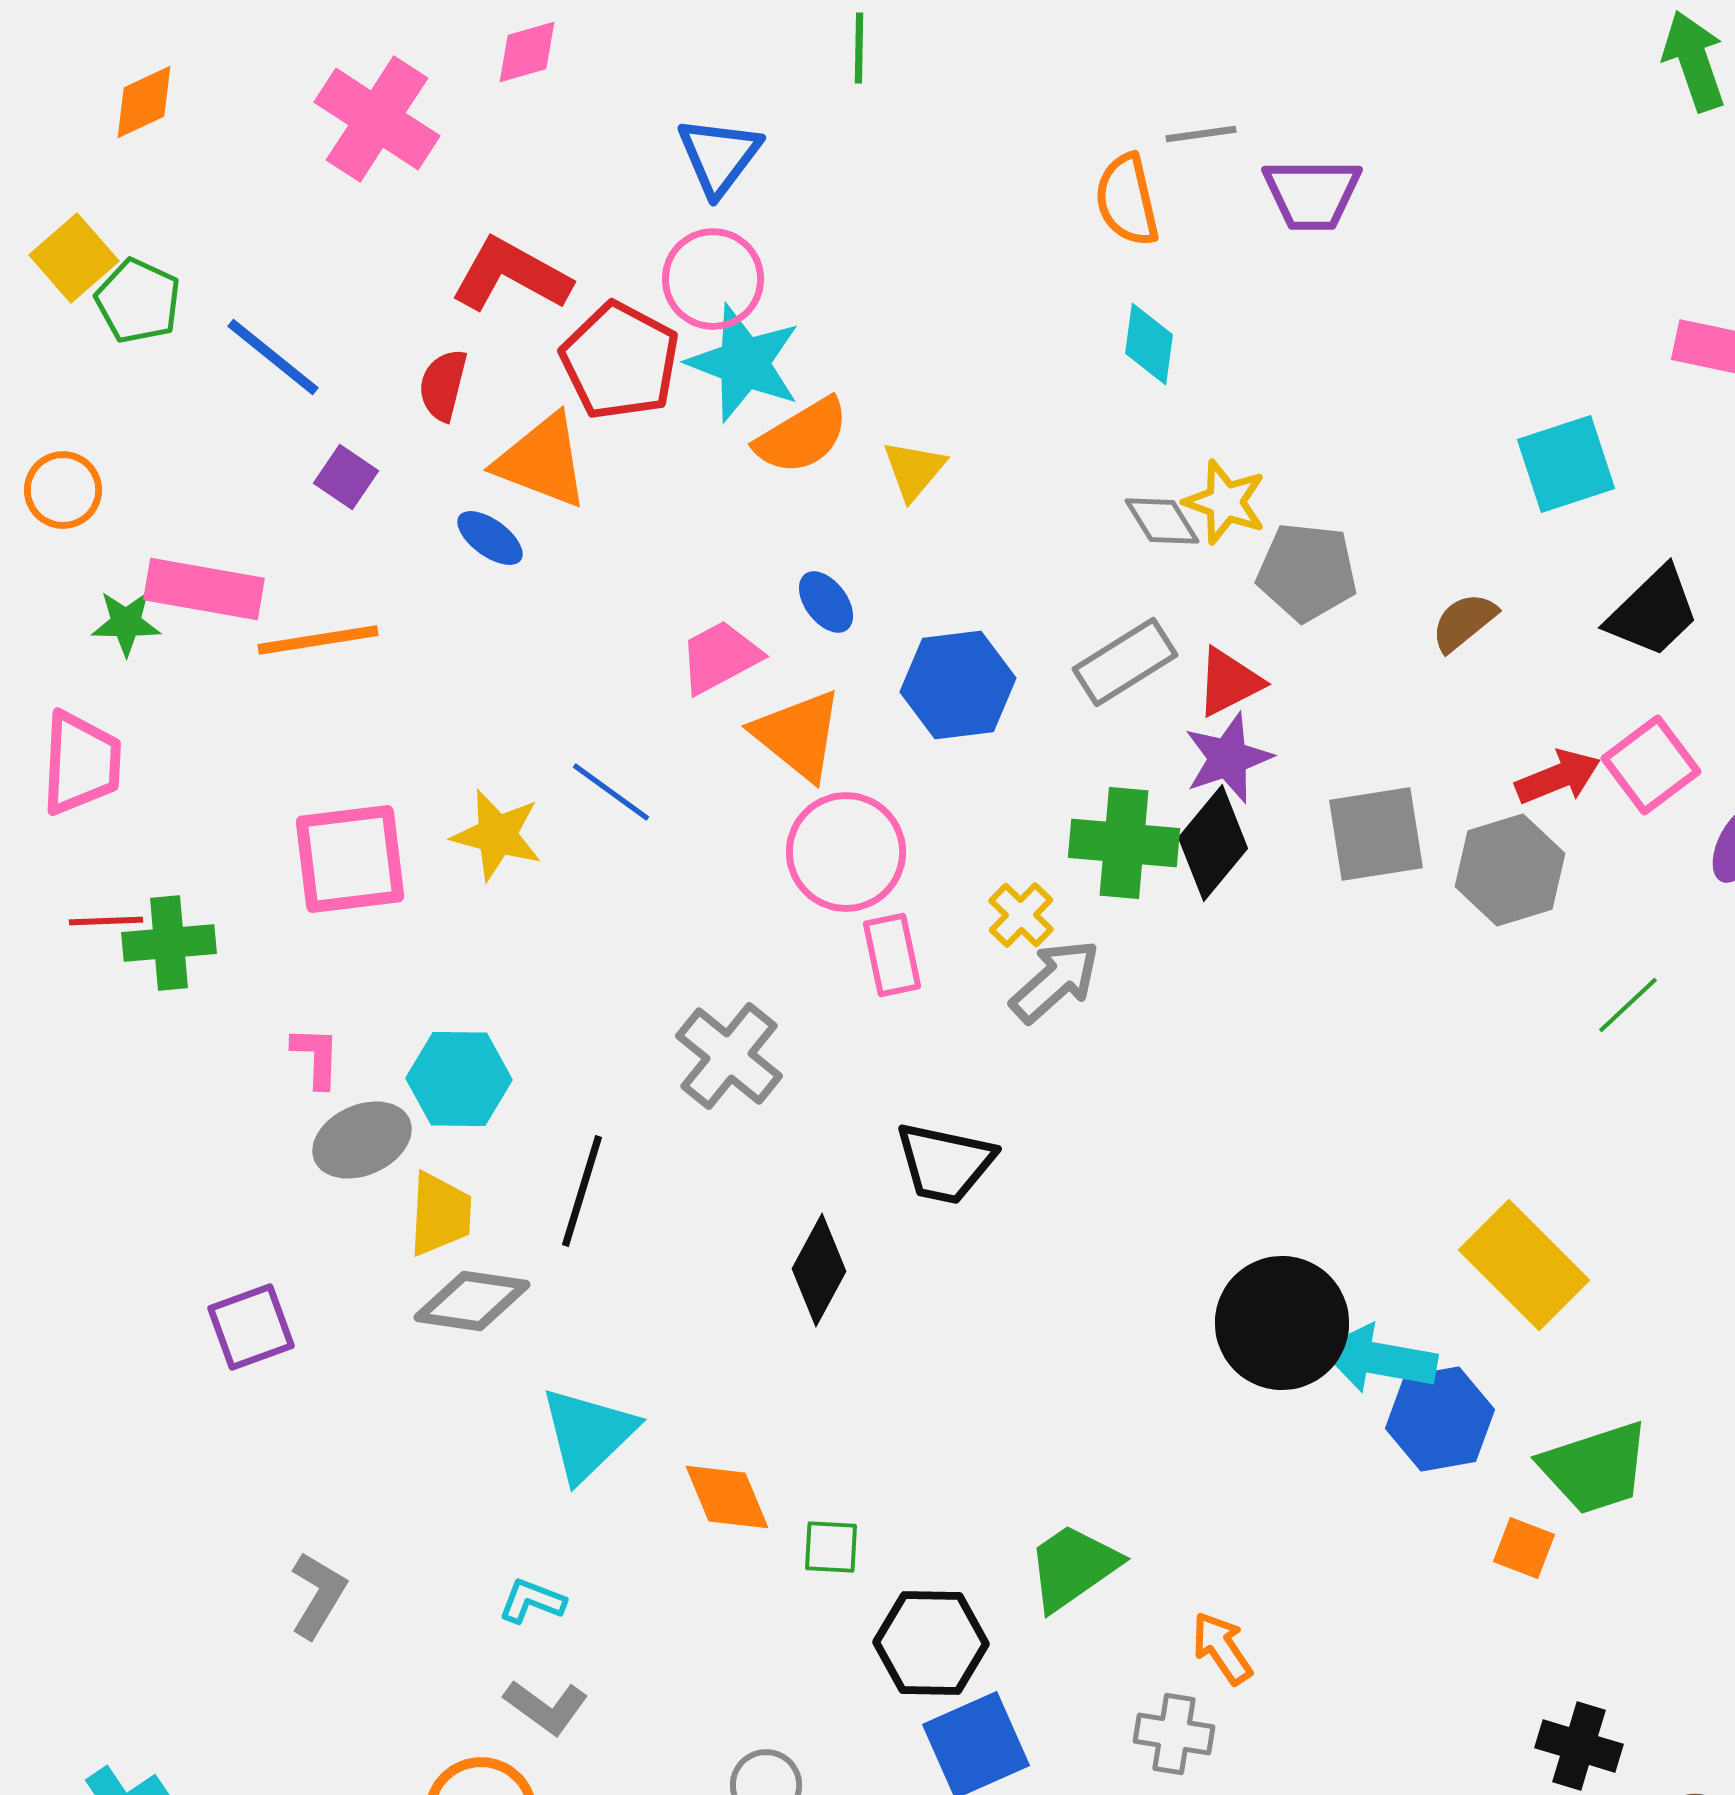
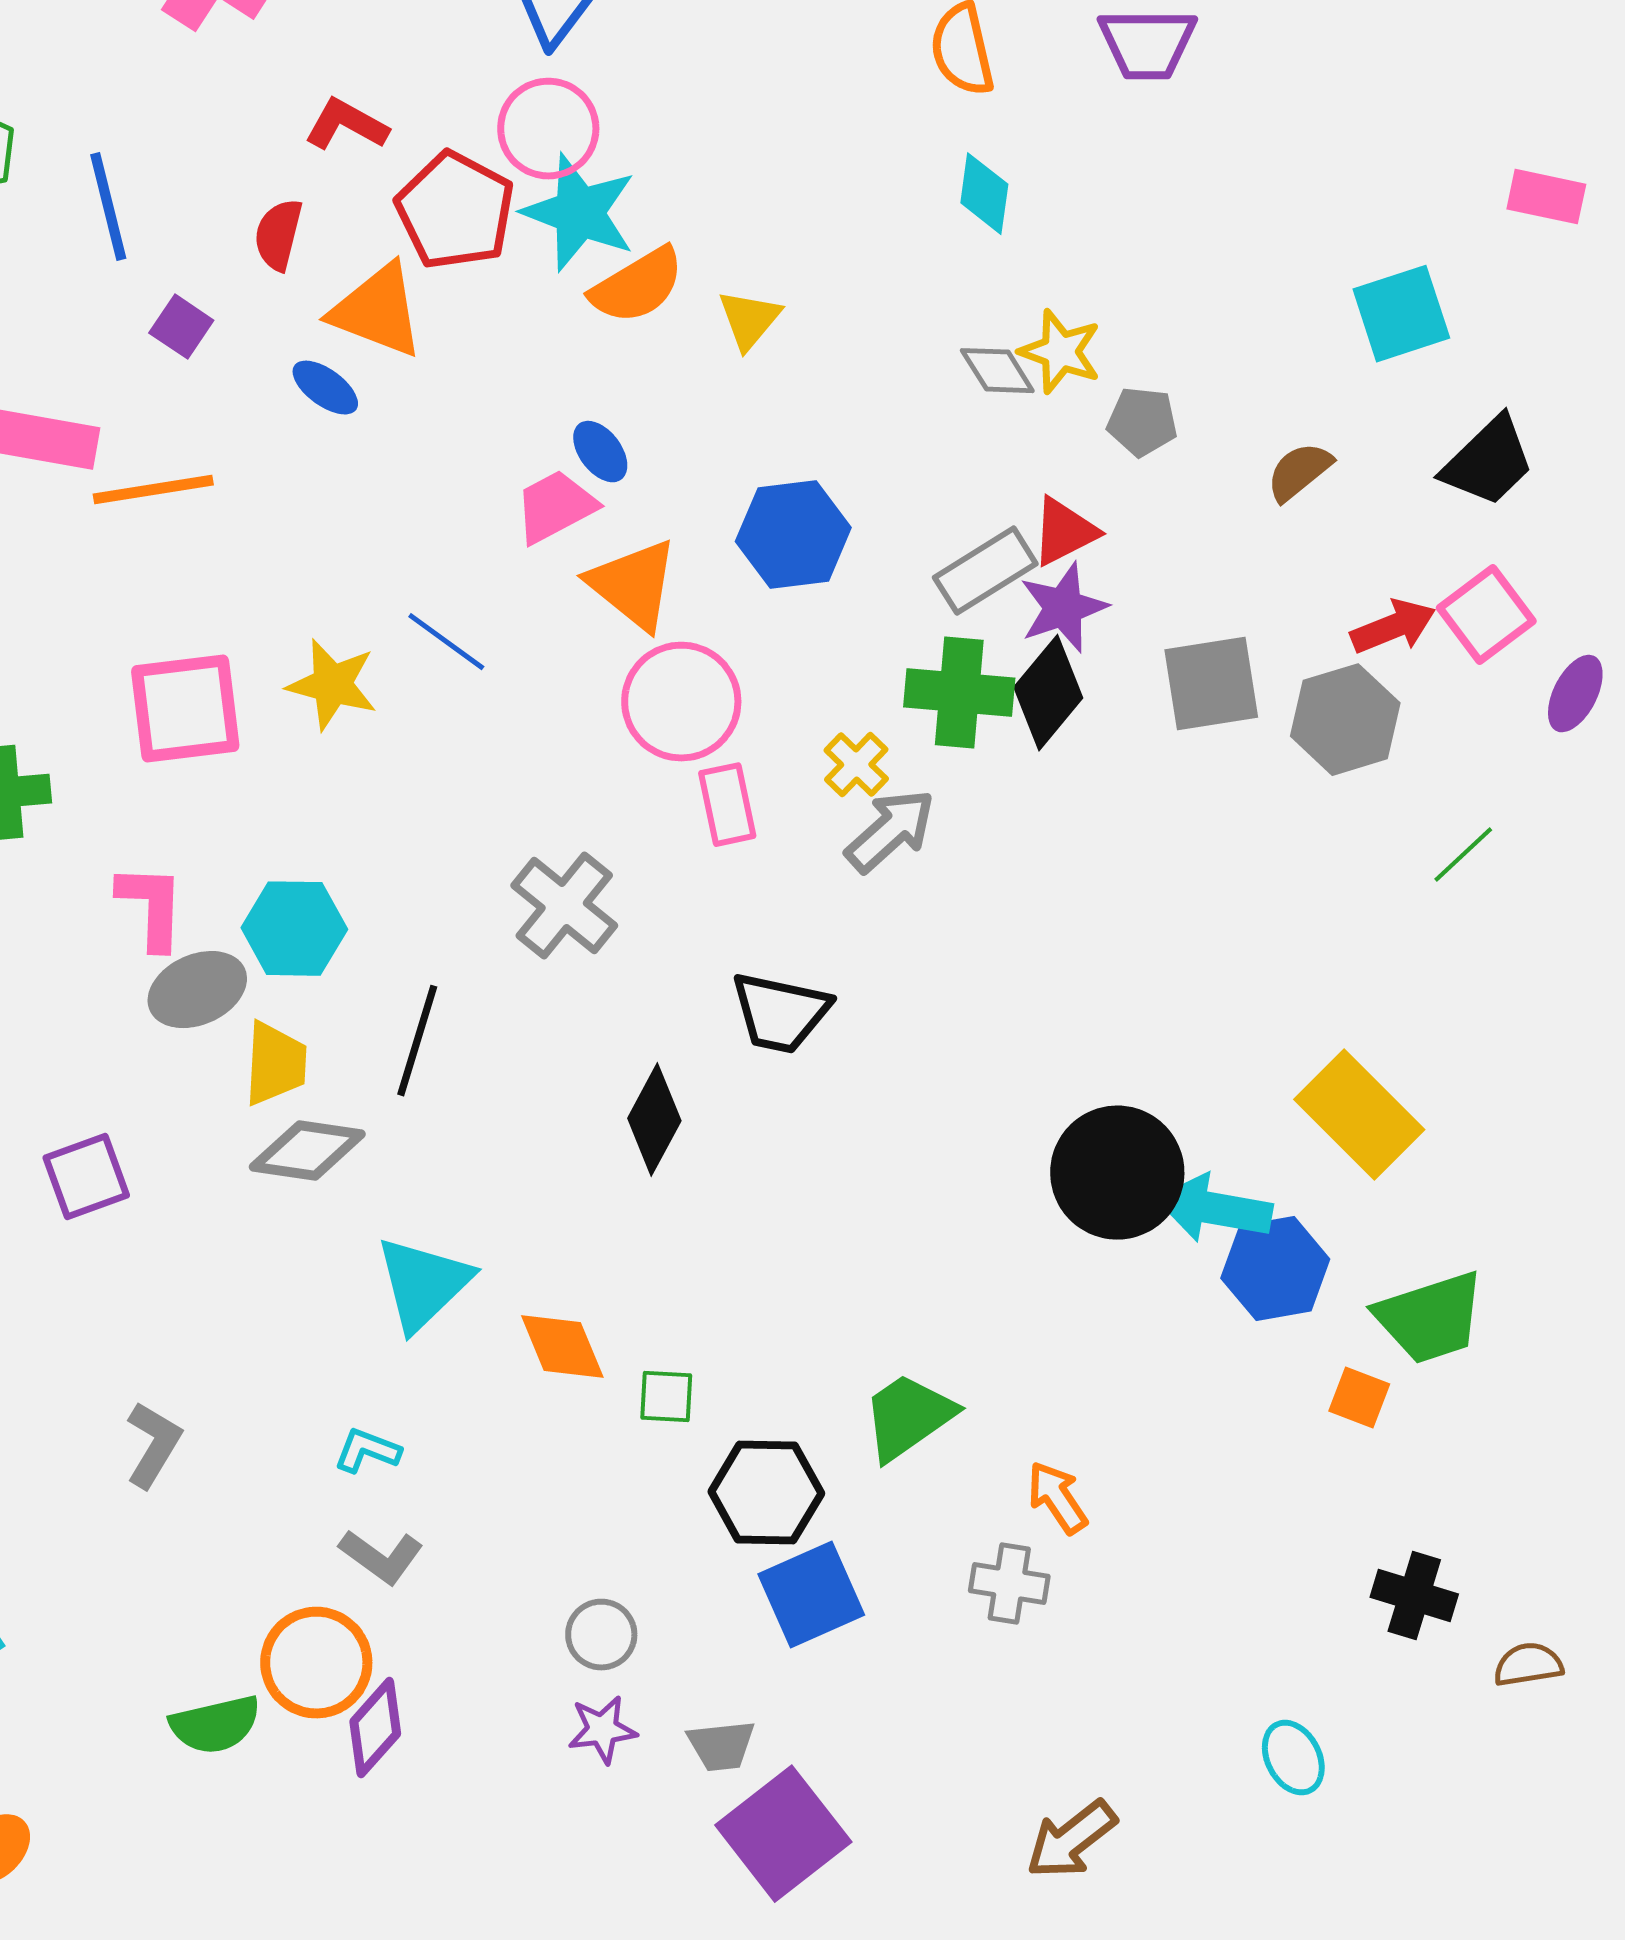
red L-shape: (511, 275) -> (346, 125), size x0.7
blue line: (273, 357) -> (108, 207), turned 37
gray pentagon: (1307, 572) -> (1142, 422), size x0.7
blue ellipse: (826, 602) -> (600, 452), moved
gray rectangle: (1125, 662) -> (985, 571), moved
pink L-shape: (316, 1057) -> (151, 907), size x1.4

